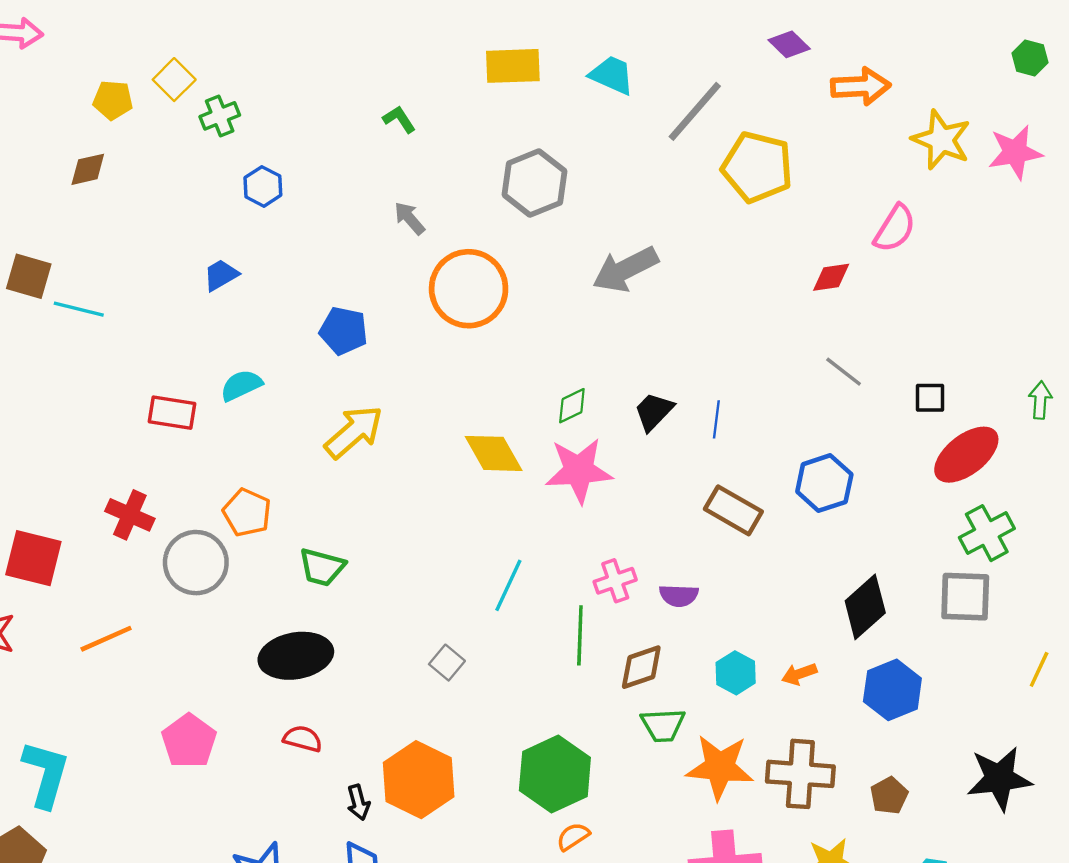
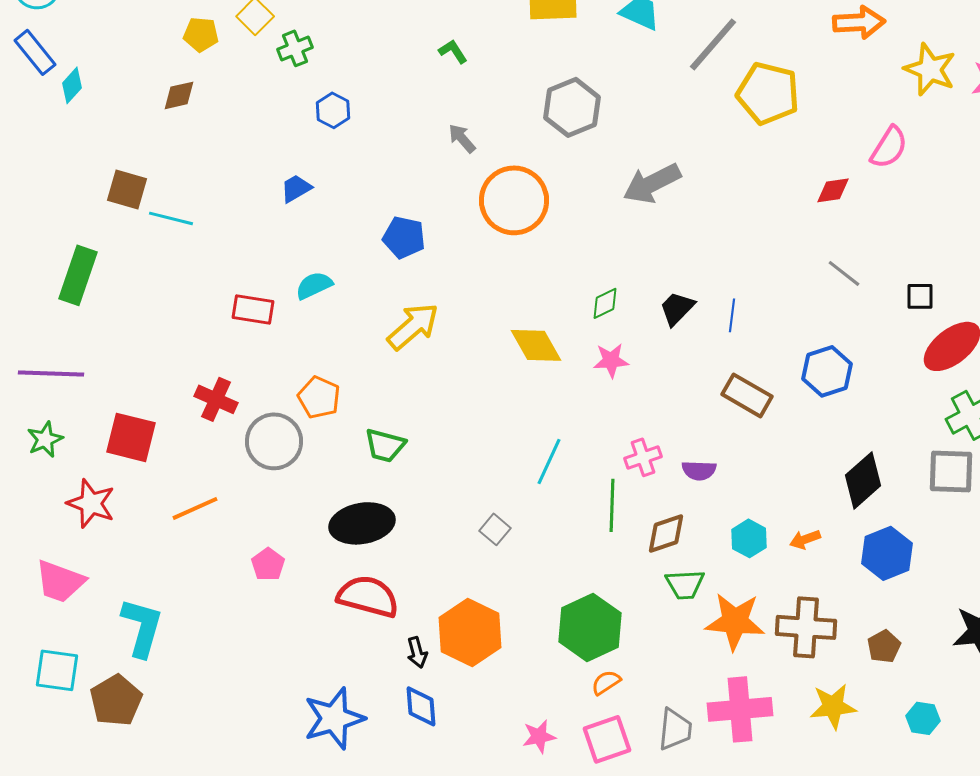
pink star: (579, 471) -> (611, 360), size x0.6
red semicircle: (303, 739) -> (368, 596), size x1.8
pink pentagon: (189, 741) -> (268, 564), moved, size x0.7

